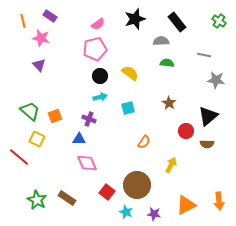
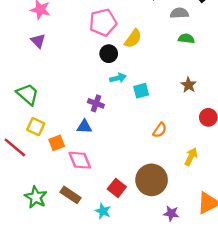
yellow semicircle: (130, 73) -> (133, 39), moved, turned 90
cyan arrow: (100, 97) -> (118, 78), moved
orange square: (55, 116) -> (57, 143), moved
pink diamond: (87, 163) -> (80, 160), moved
cyan star: (126, 212) -> (103, 211), moved

